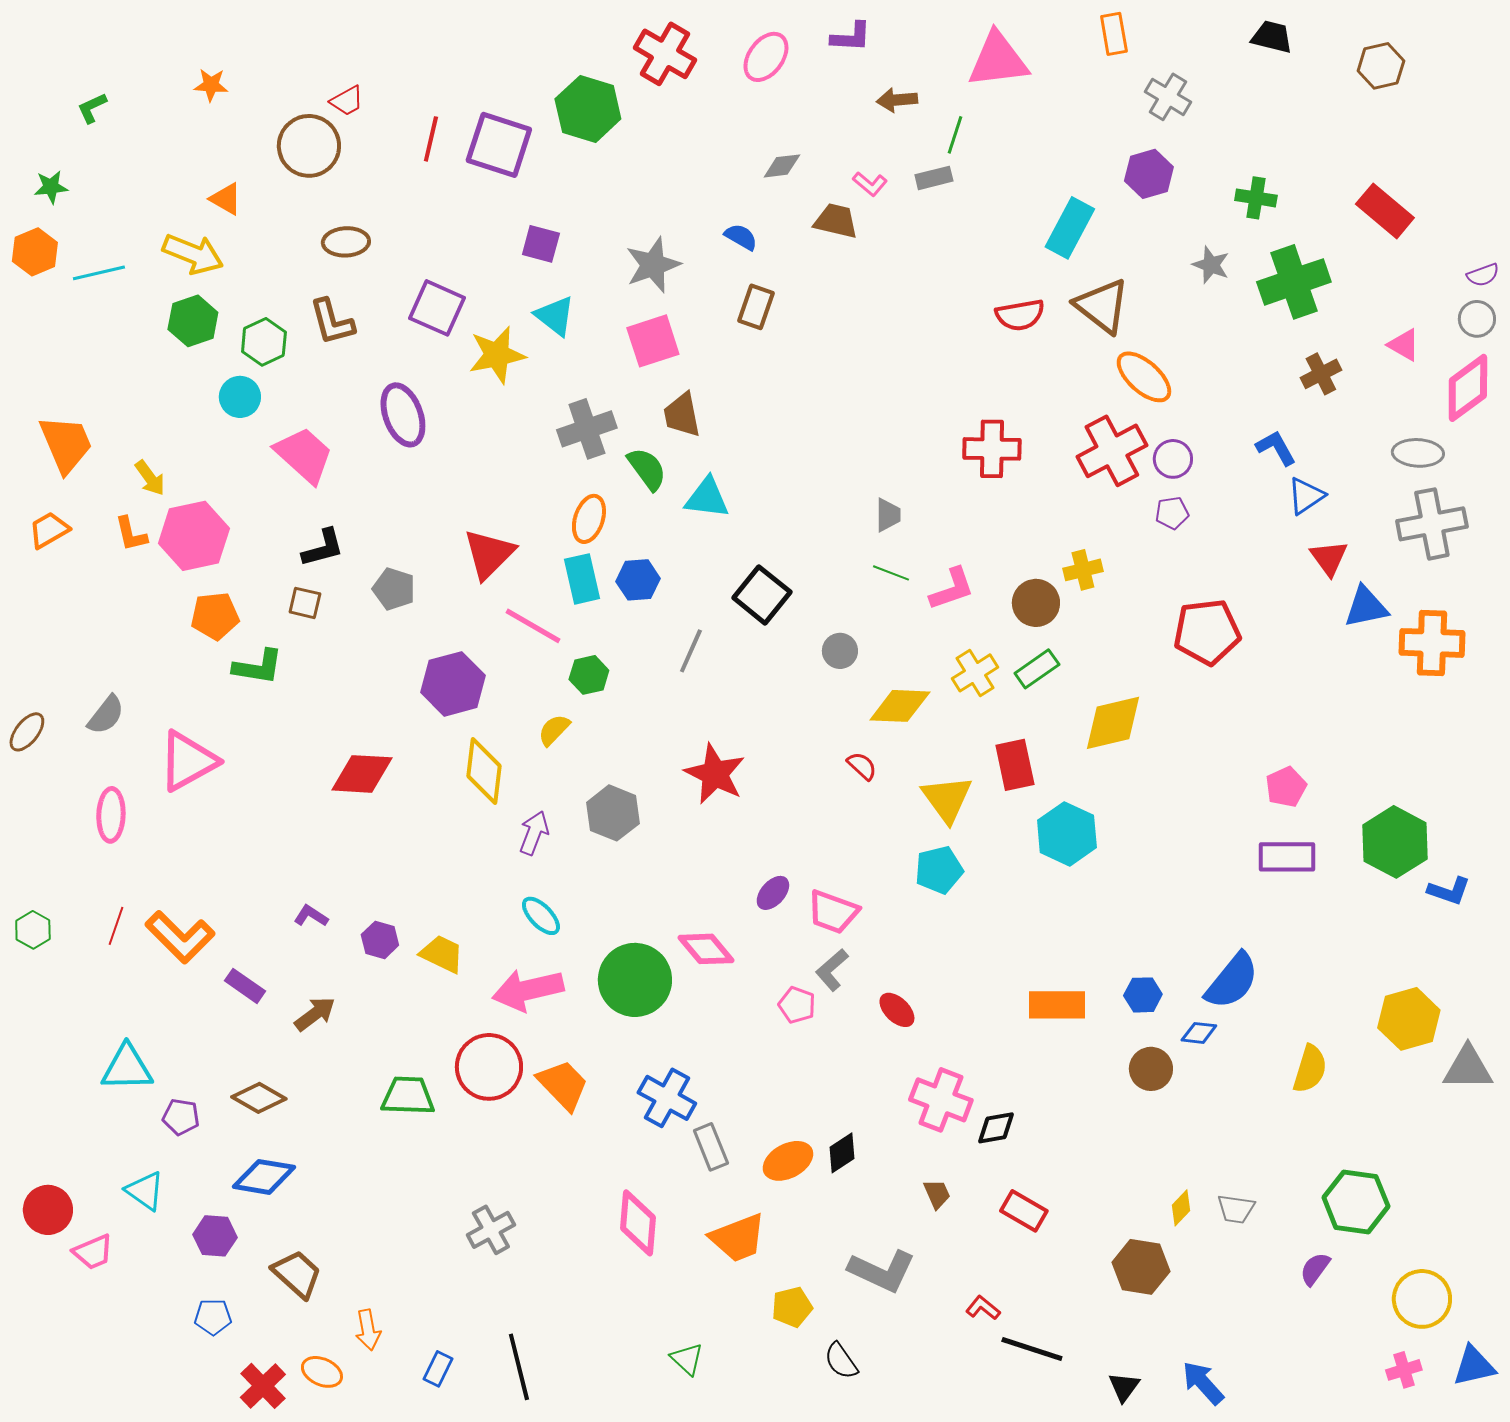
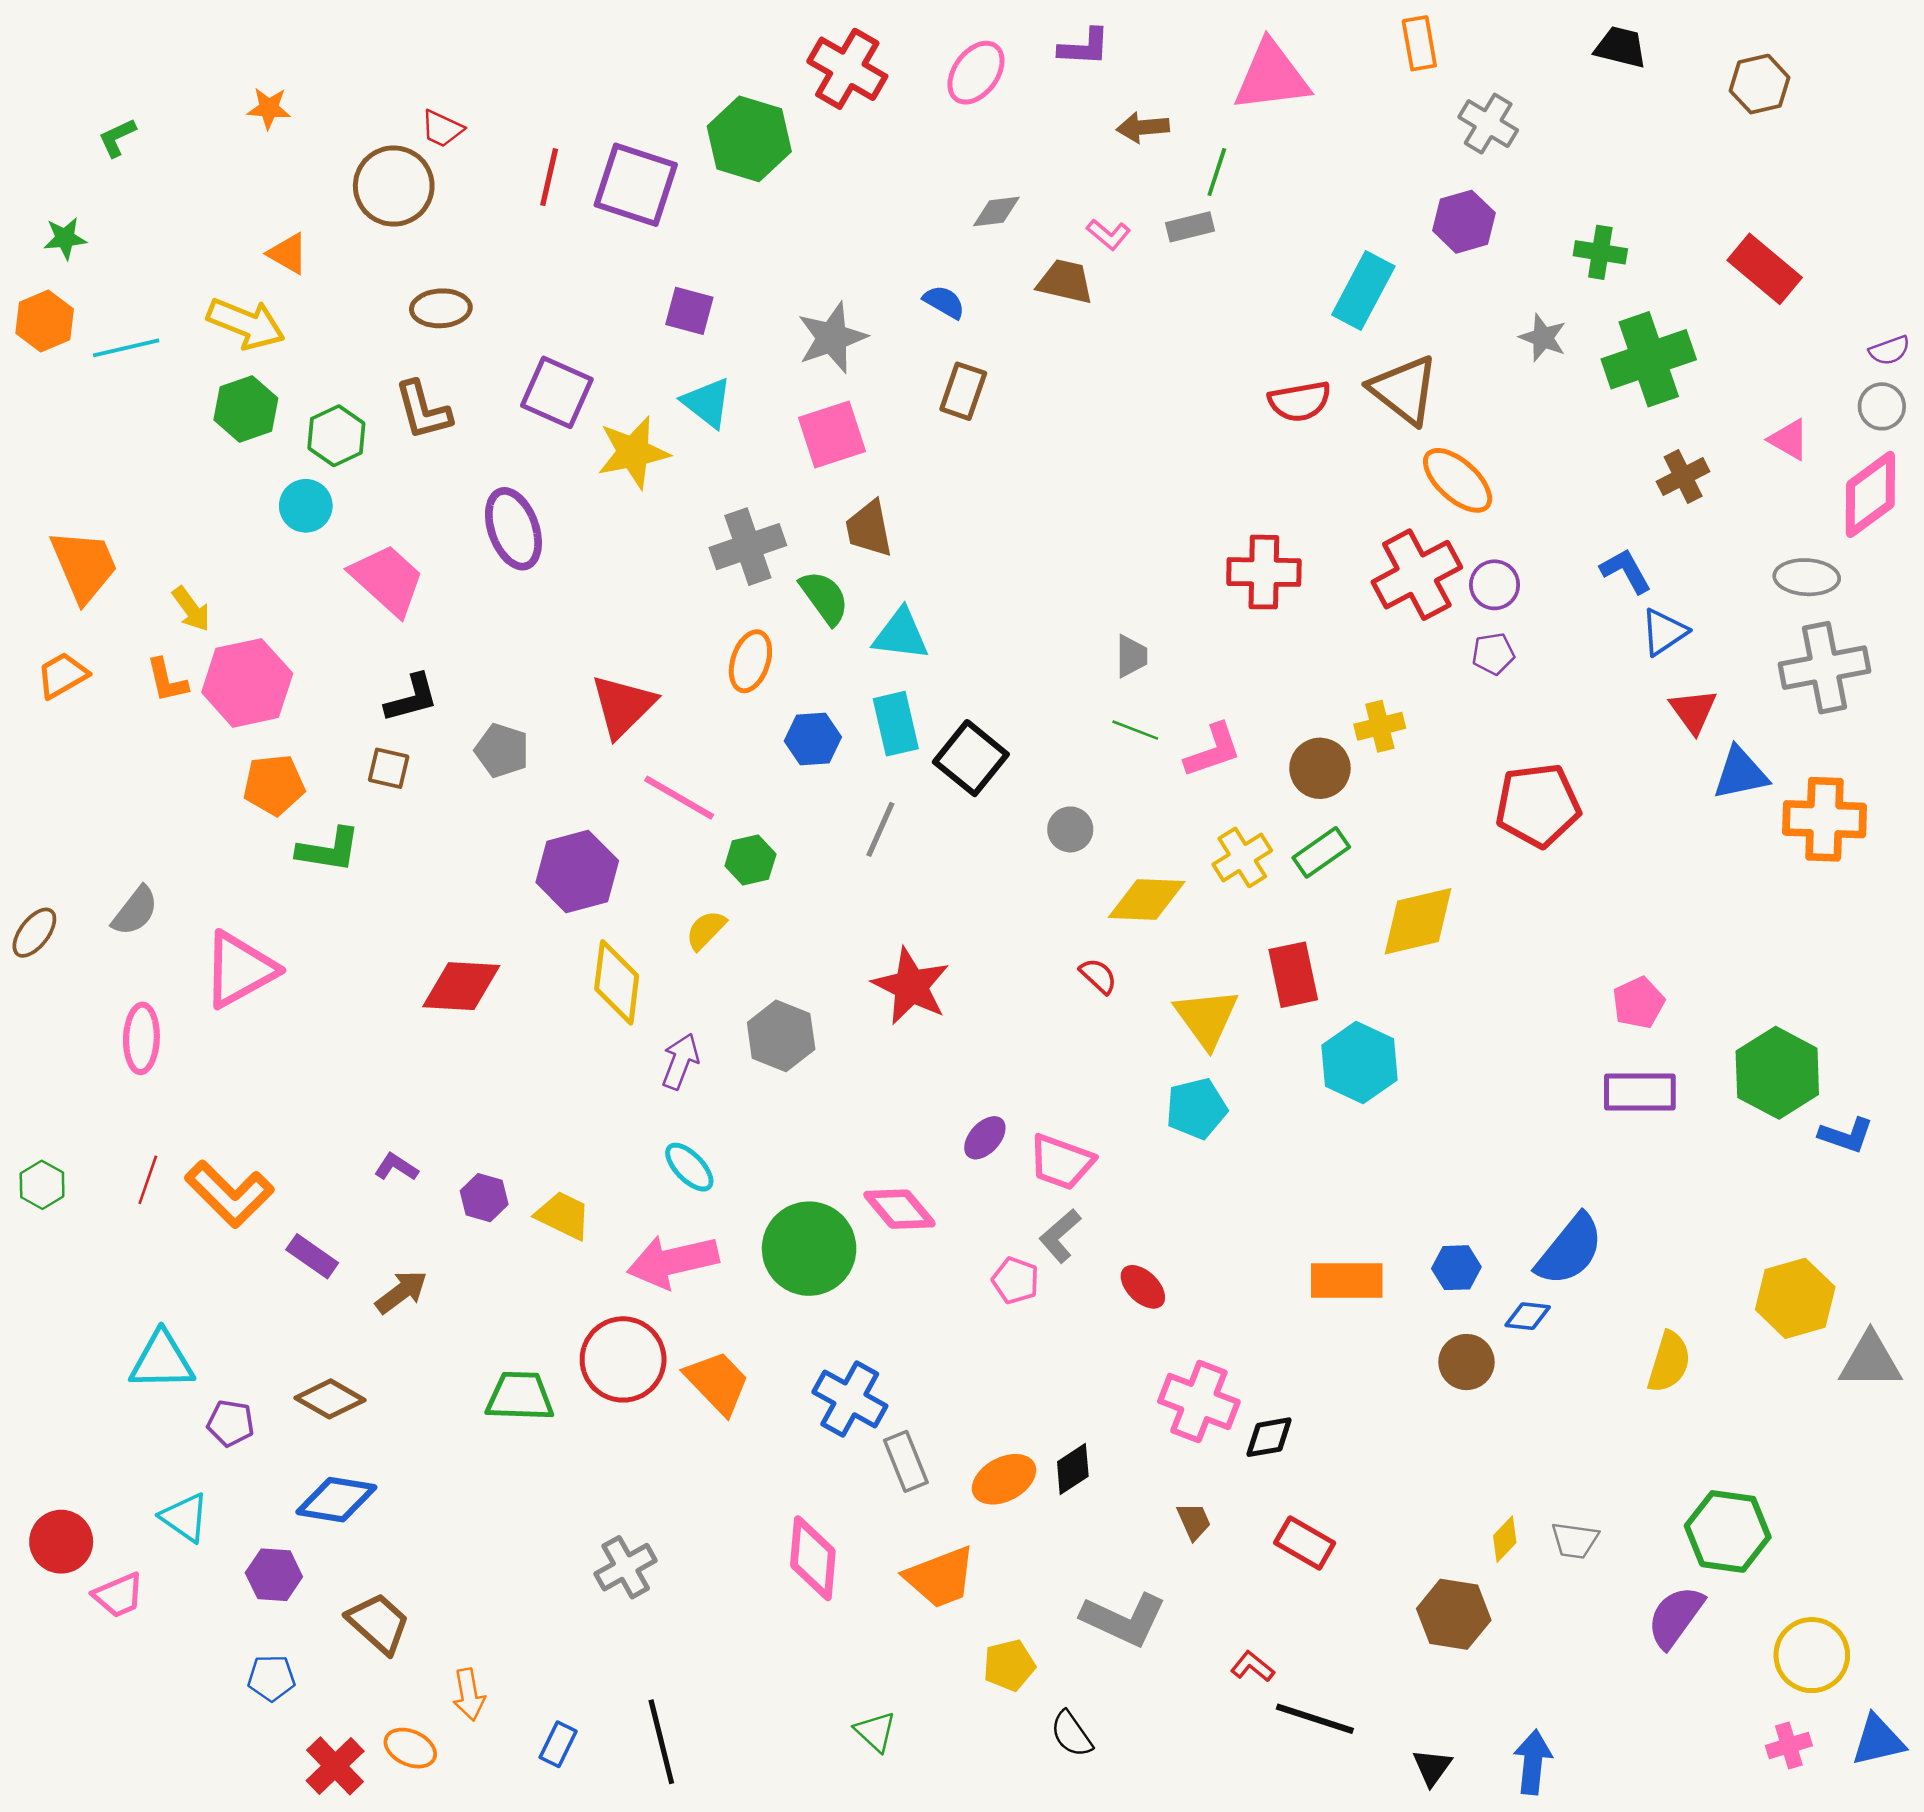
red trapezoid: (347, 101) -> (442, 129), turned 54
cyan rectangle: (582, 579) -> (896, 724), moved
purple semicircle: (1315, 1269) -> (1675, 1617), size x1.5
blue arrow: (1203, 1383) -> (1533, 1762), turned 48

